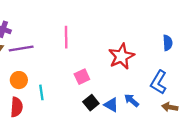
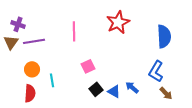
blue semicircle: (168, 43) -> (164, 36), size x1.6
red star: (121, 56) -> (118, 22), moved
brown arrow: (170, 107) -> (166, 93), turned -144

